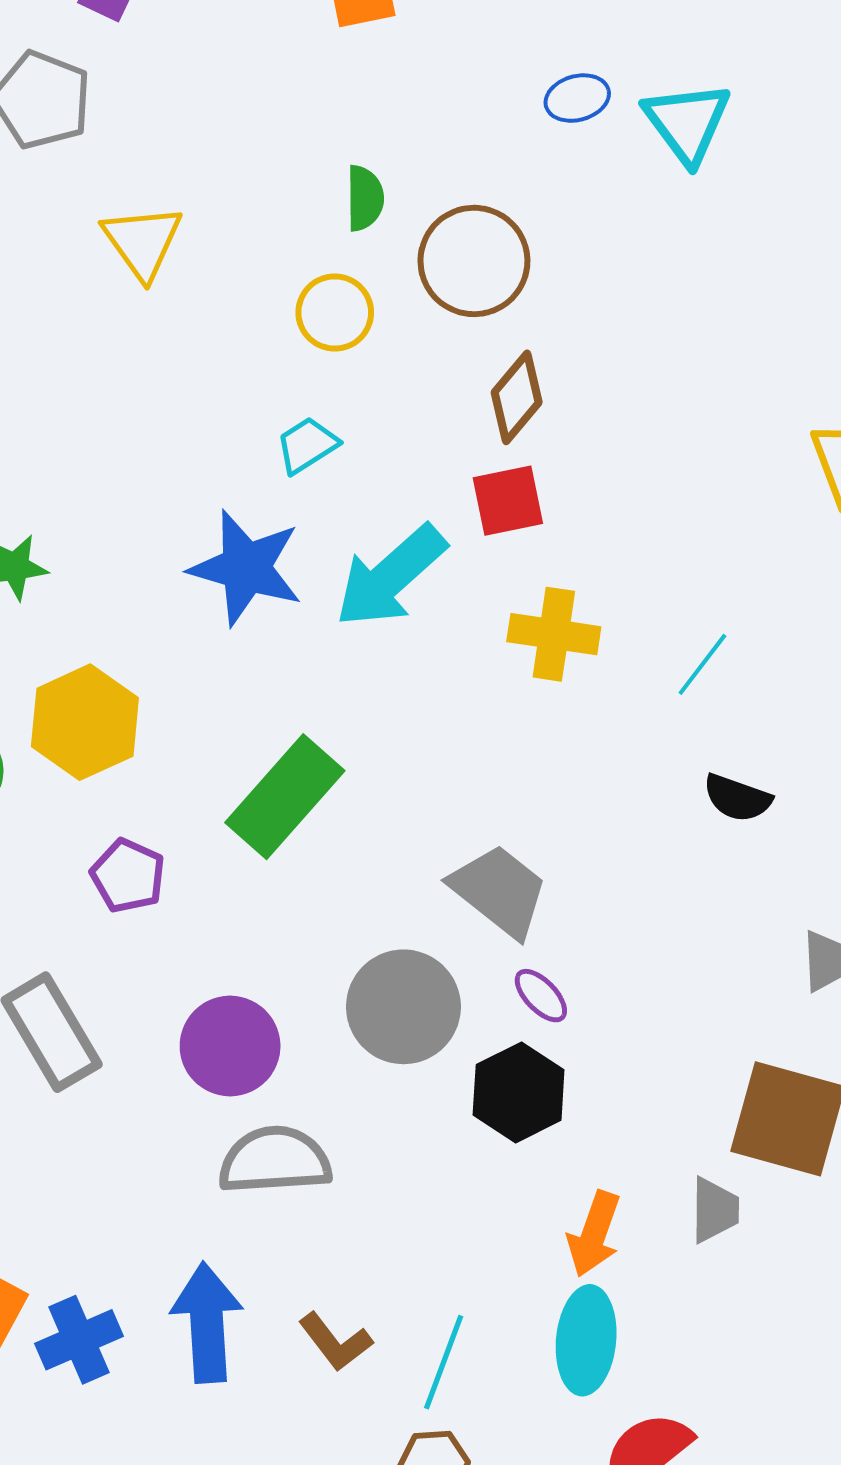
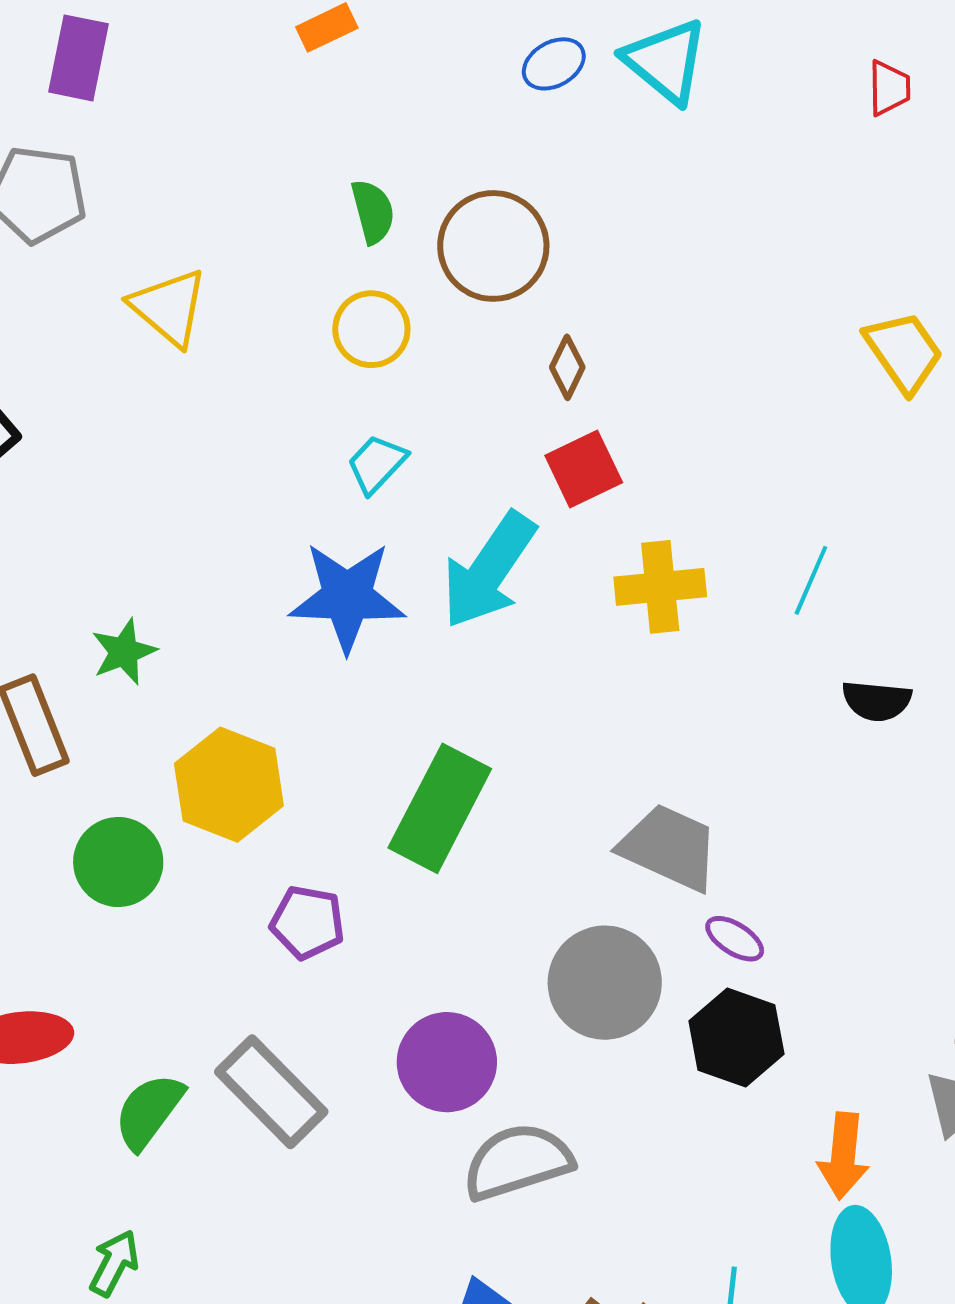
brown diamond: (517, 397) -> (567, 367), size x0.7

